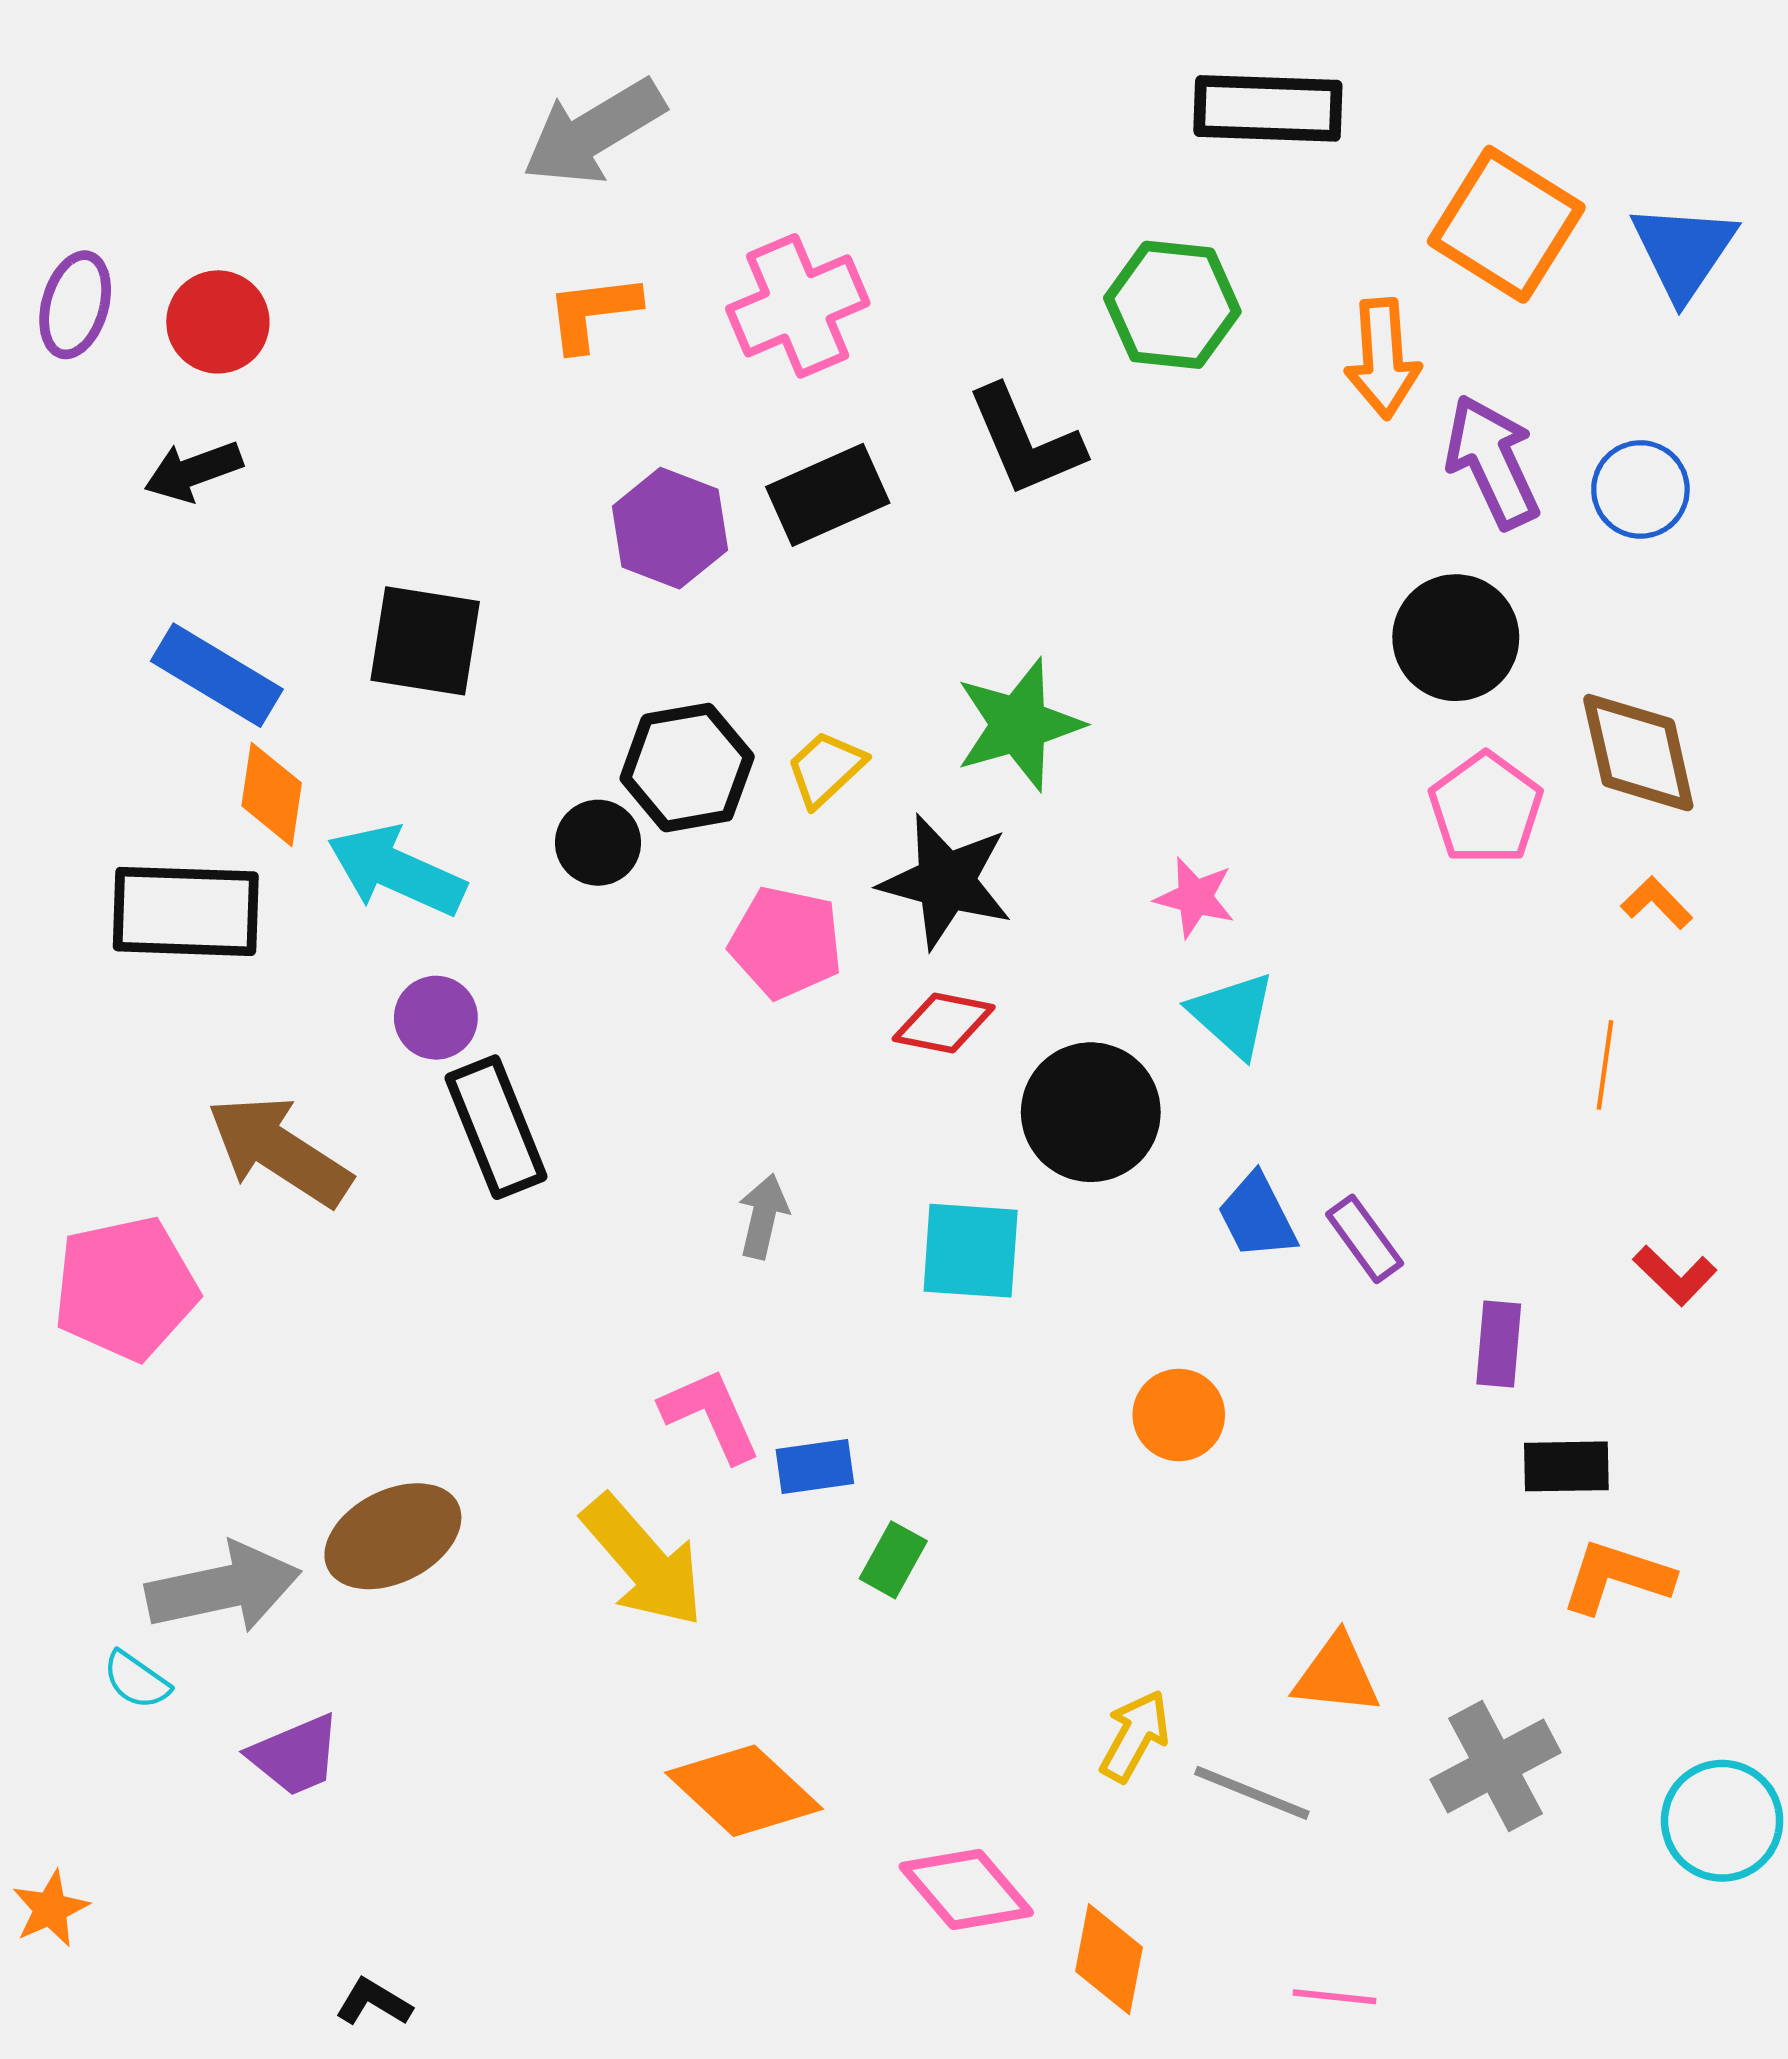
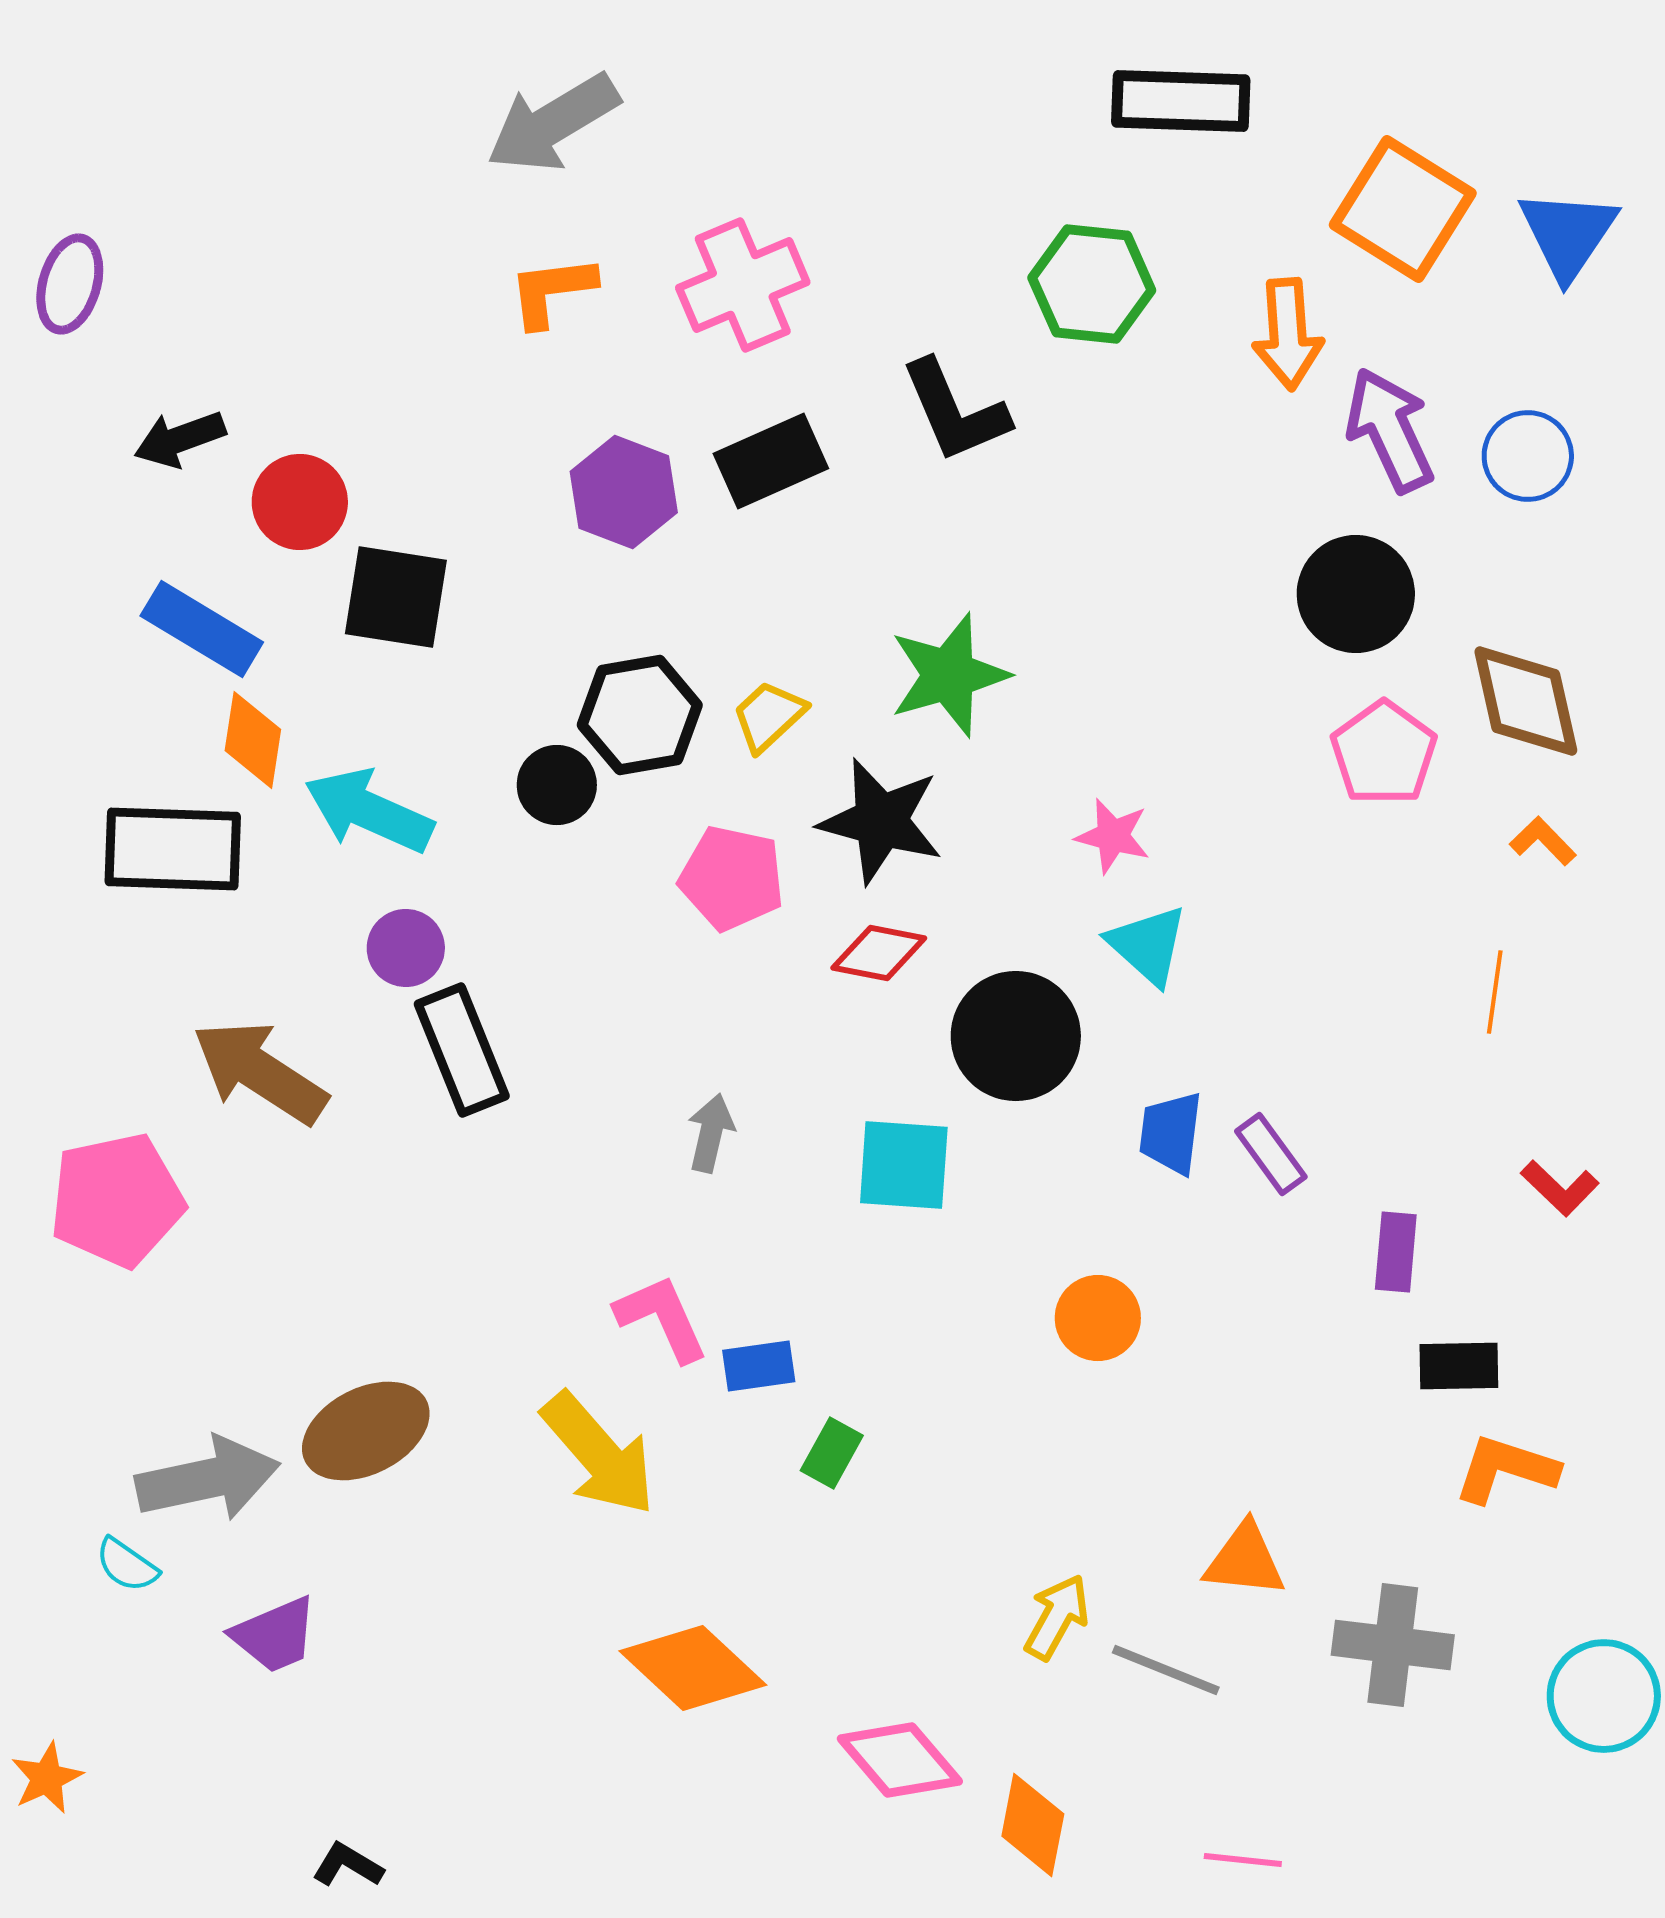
red circle: (218, 322) -> (300, 502), moved
blue trapezoid: (1257, 1216) -> (1171, 1133), turned 34
gray cross: (1496, 1766) -> (1393, 1645), turned 35

